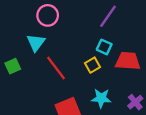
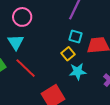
red line: (56, 68) -> (26, 68), moved
cyan star: (101, 98) -> (78, 72), moved

